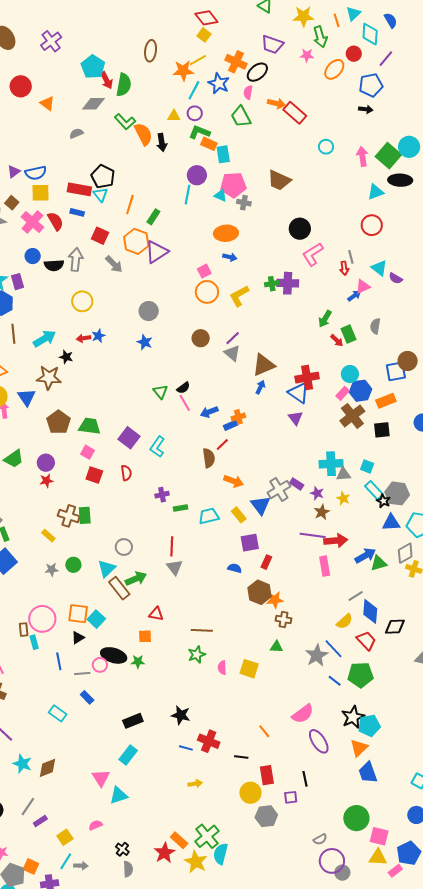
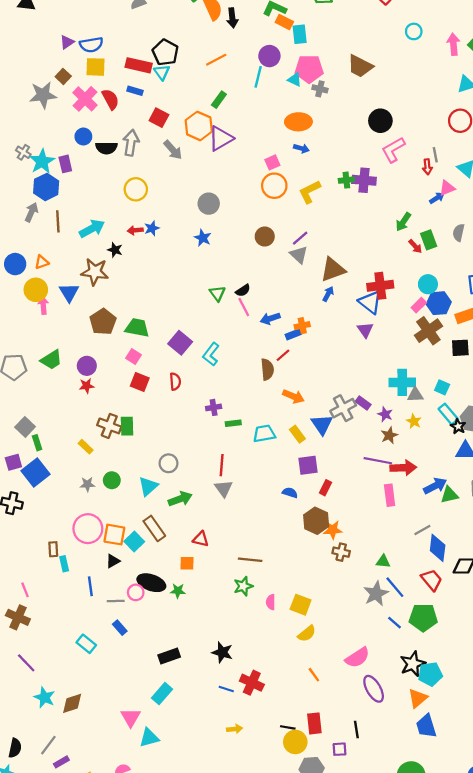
orange line: (130, 205) -> (216, 60), moved, turned 42
brown rectangle: (119, 588) -> (154, 528), moved
pink circle: (42, 619) -> (88, 529), moved
yellow semicircle: (345, 621) -> (307, 634), moved
green triangle: (276, 647) -> (383, 562), moved
black line: (241, 757) -> (288, 727), moved

